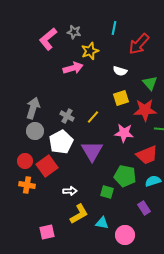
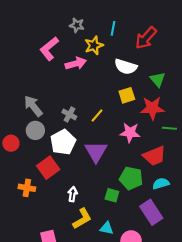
cyan line: (114, 28) -> (113, 28), moved
pink L-shape: (48, 39) -> (49, 49), moved
white semicircle: (120, 71) -> (126, 67), size x1.5
gray arrow: (33, 108) -> (33, 106), turned -55
red circle: (25, 161) -> (11, 143), moved
white arrow: (70, 191) -> (73, 194), turned -80
purple rectangle: (144, 208) -> (151, 212), size x1.6

